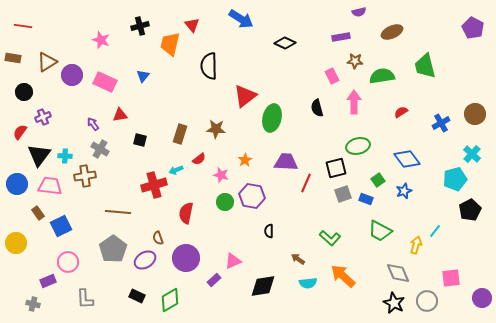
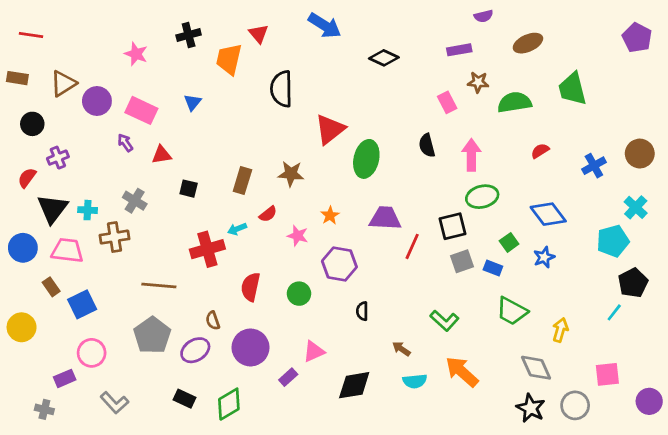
pink arrow: (354, 102) -> (471, 155), moved
purple arrow: (93, 124) -> (125, 143), moved
green circle: (225, 202) -> (299, 294), moved
cyan line: (435, 231) -> (614, 312), moved
gray L-shape: (85, 299) -> (114, 403), turned -40

